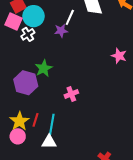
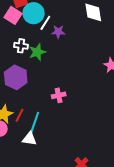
white line: (70, 17) -> (45, 23), moved
white cross: (28, 34) -> (21, 46), moved, turned 32
green star: (44, 68) -> (37, 52), moved

